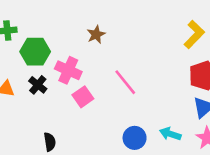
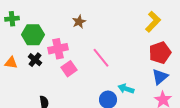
pink cross: (68, 70) -> (58, 49), turned -36
cyan arrow: (170, 134) -> (126, 89), moved

